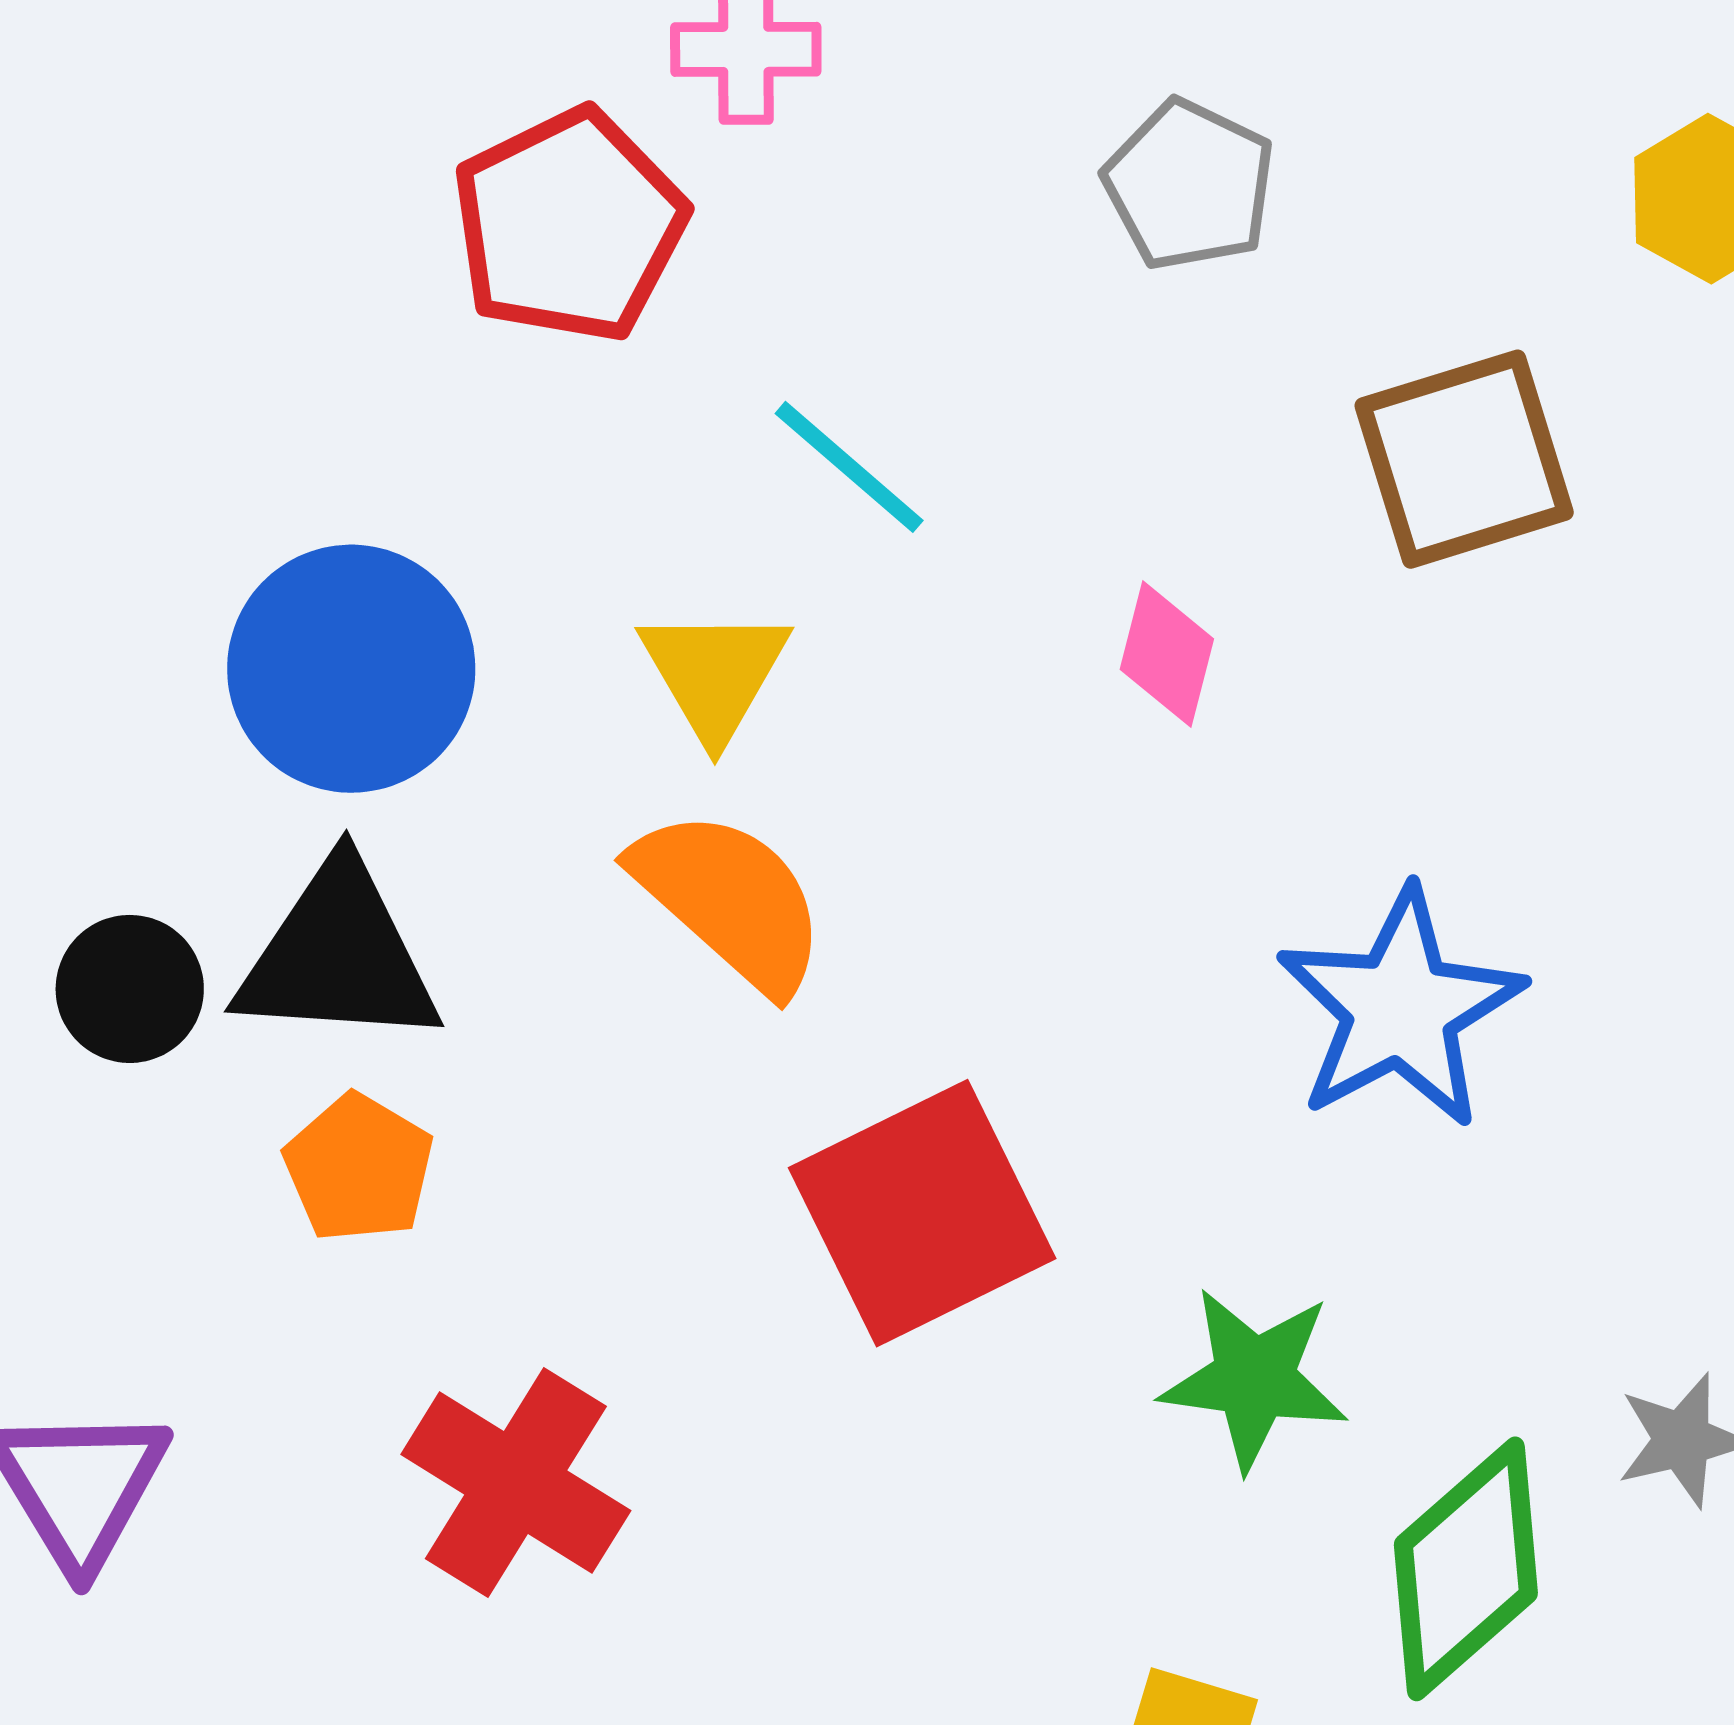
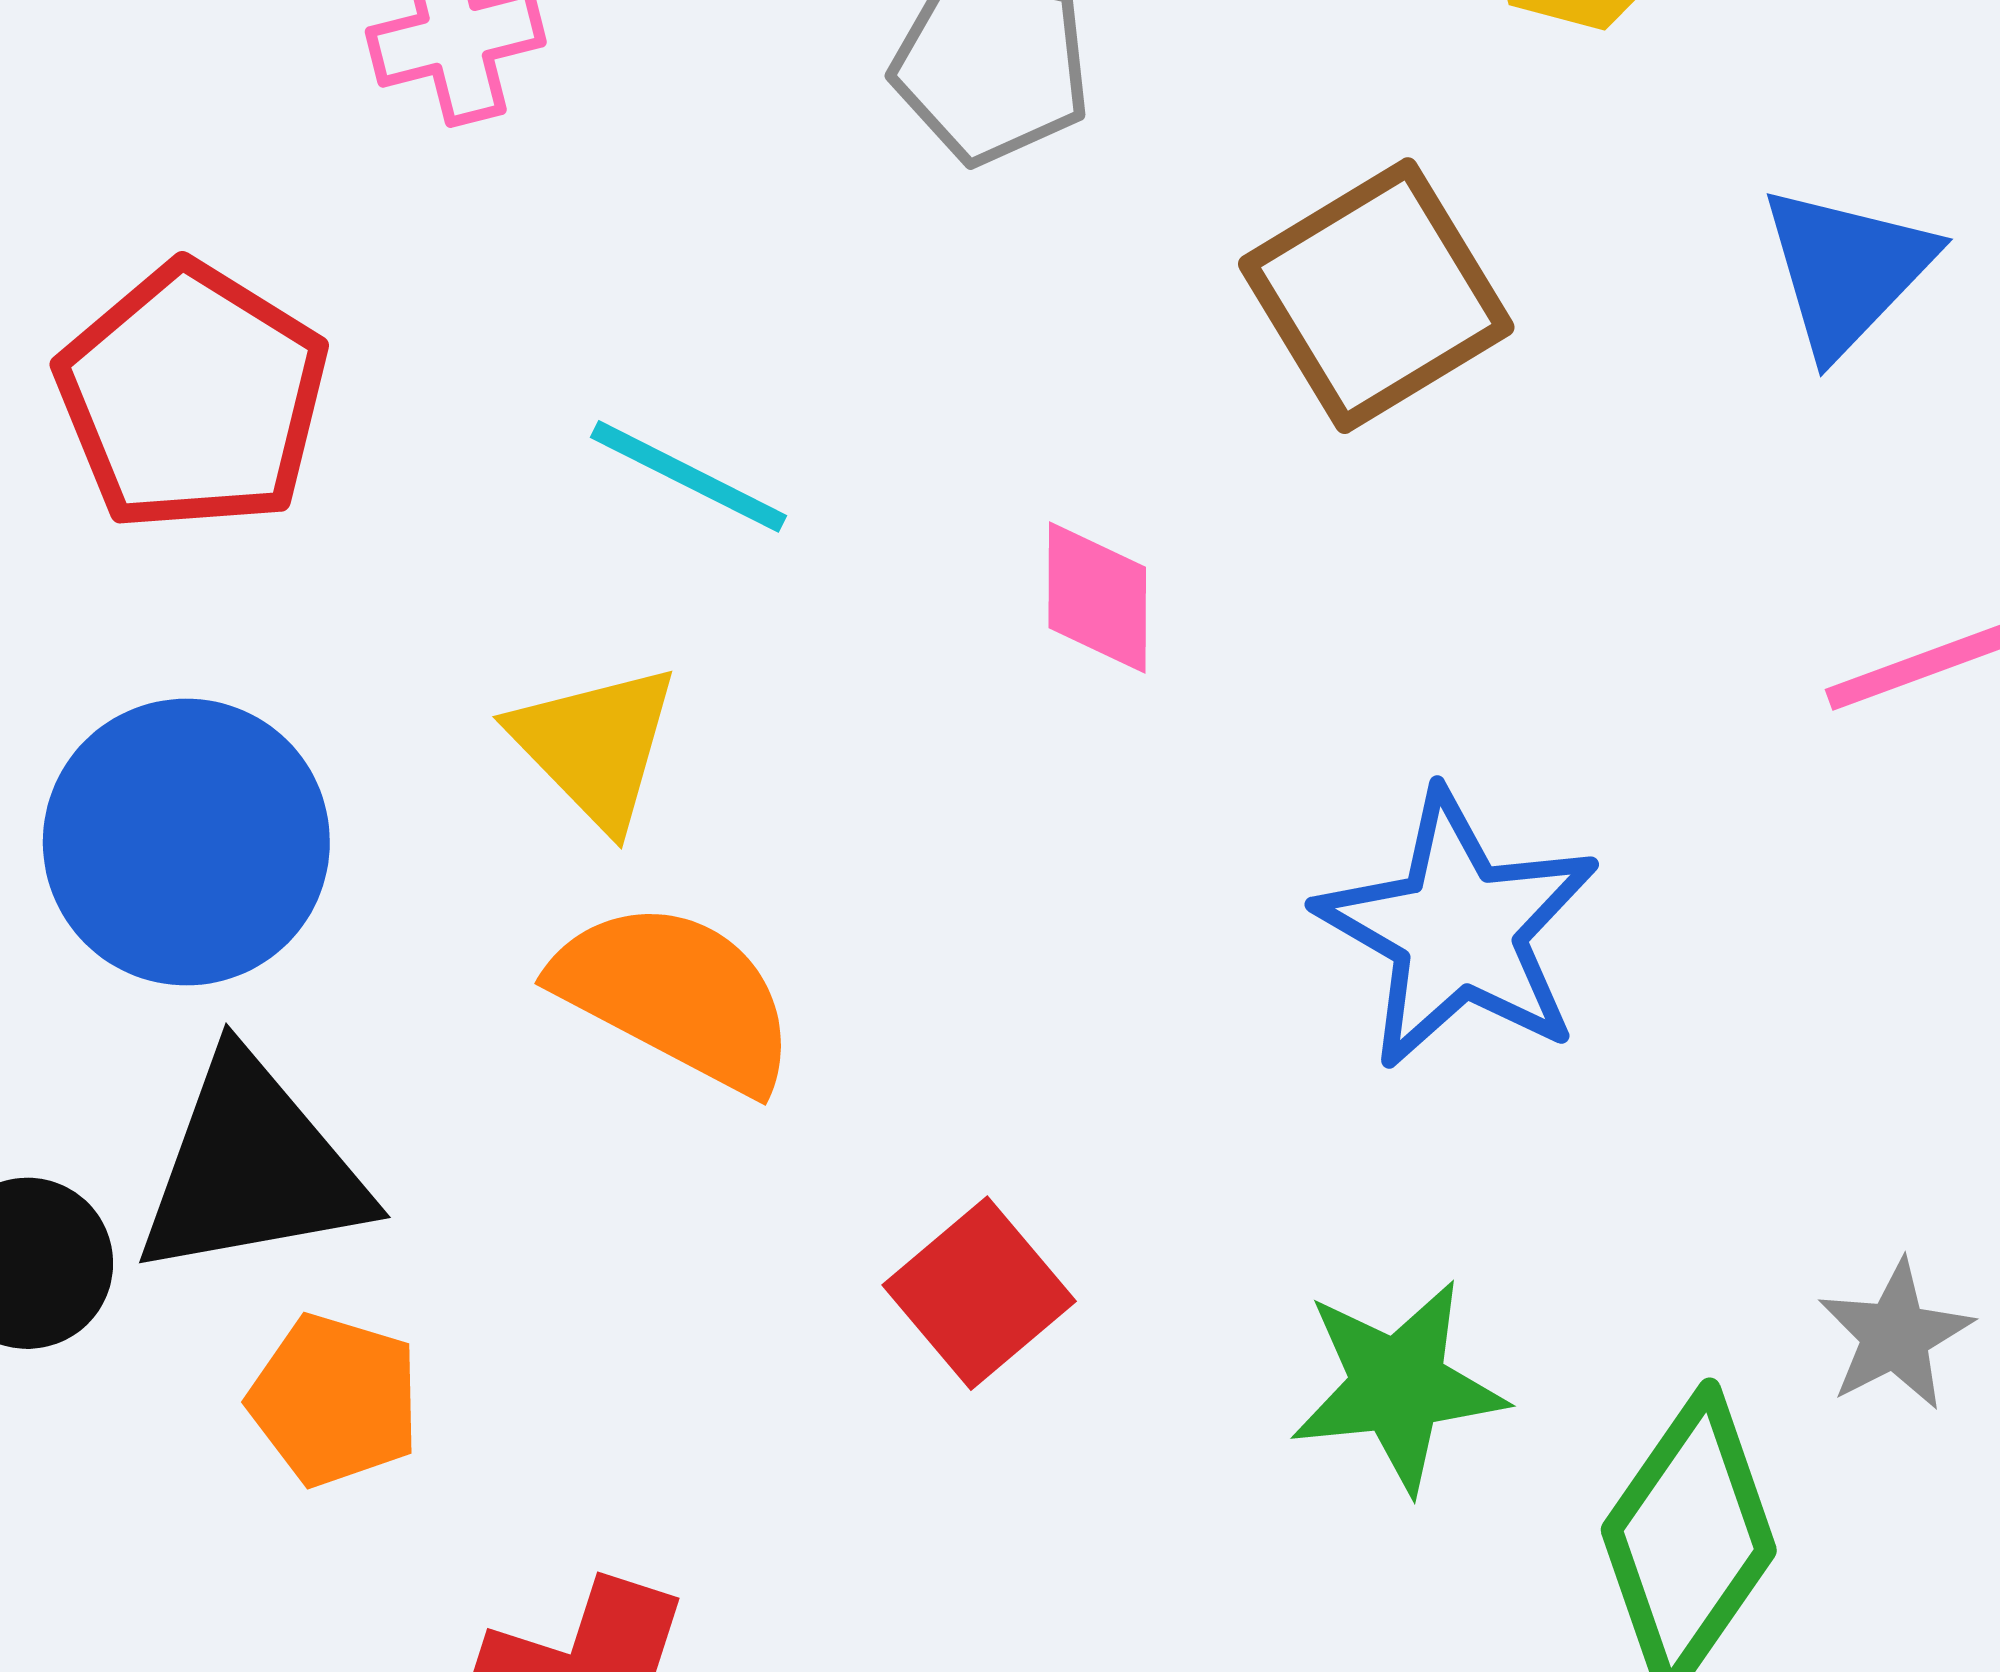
red pentagon: (569, 225) -> (192, 397), moved
red square: (922, 1213) -> (979, 1293), size x0.6

